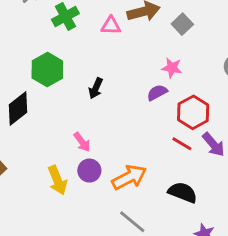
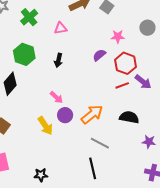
pink triangle: (111, 26) -> (60, 28), moved
pink star: (172, 68) -> (118, 37), moved
red line: (182, 144) -> (122, 85), turned -40

